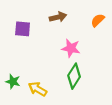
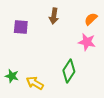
brown arrow: (58, 17) -> (54, 16), turned 112
pink star: (71, 48) -> (87, 42), moved

